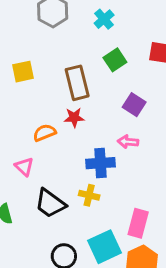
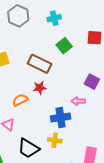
cyan cross: (104, 19) -> (54, 18), turned 32
brown rectangle: (77, 83) -> (40, 64), turned -45
purple square: (134, 105) -> (92, 82), moved

